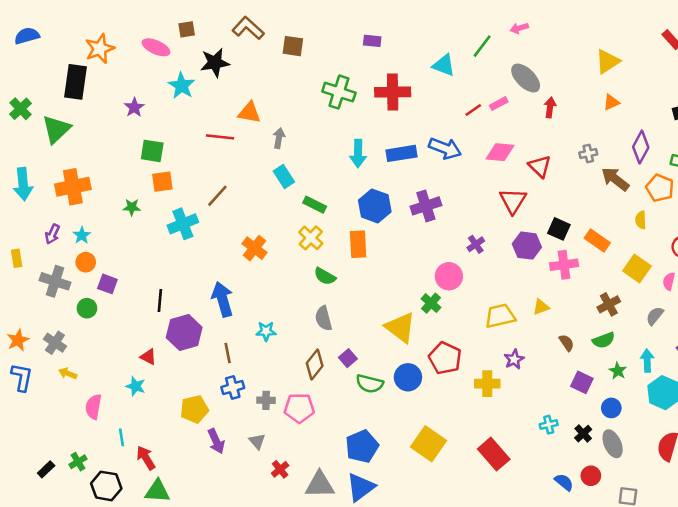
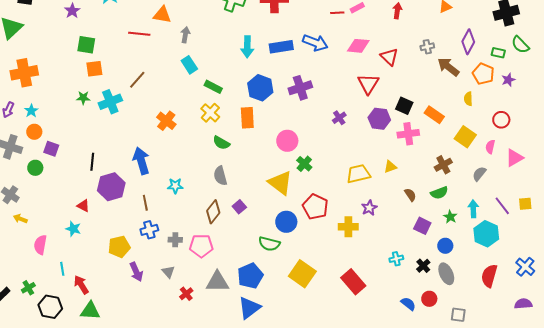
red line: (473, 110) -> (337, 13), turned 32
green star: (132, 207) -> (83, 98), moved
pink circle: (449, 276) -> (287, 141), moved
green semicircle: (370, 384) -> (269, 244), moved
gray triangle: (320, 485) -> (217, 282), moved

